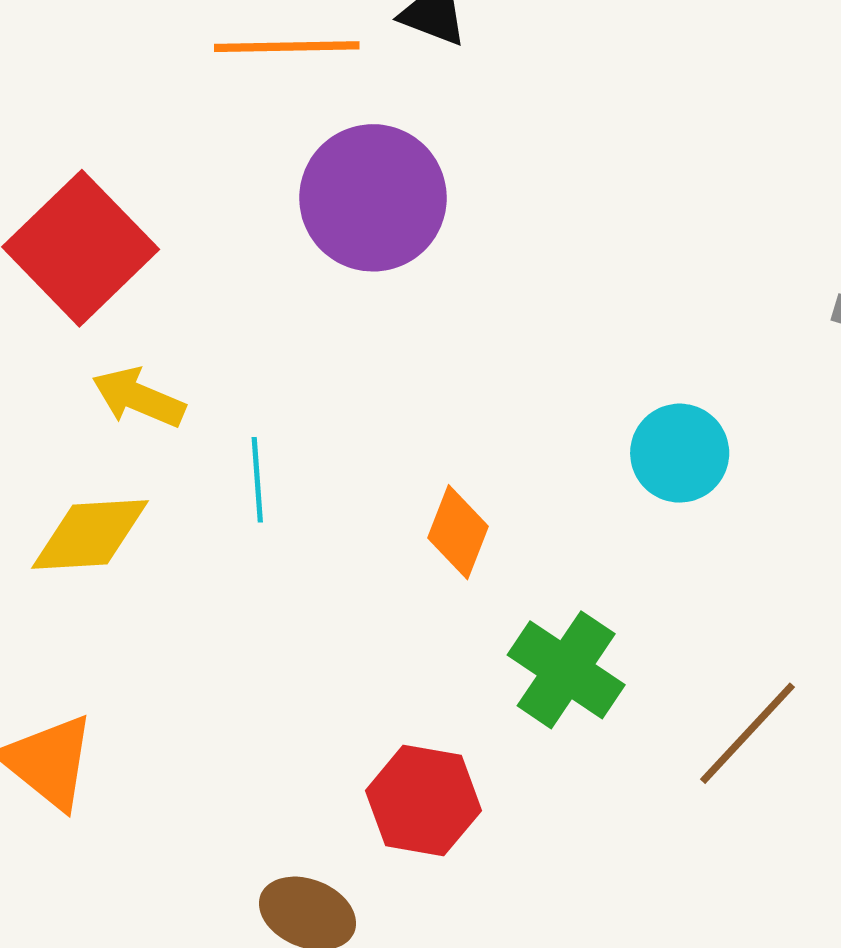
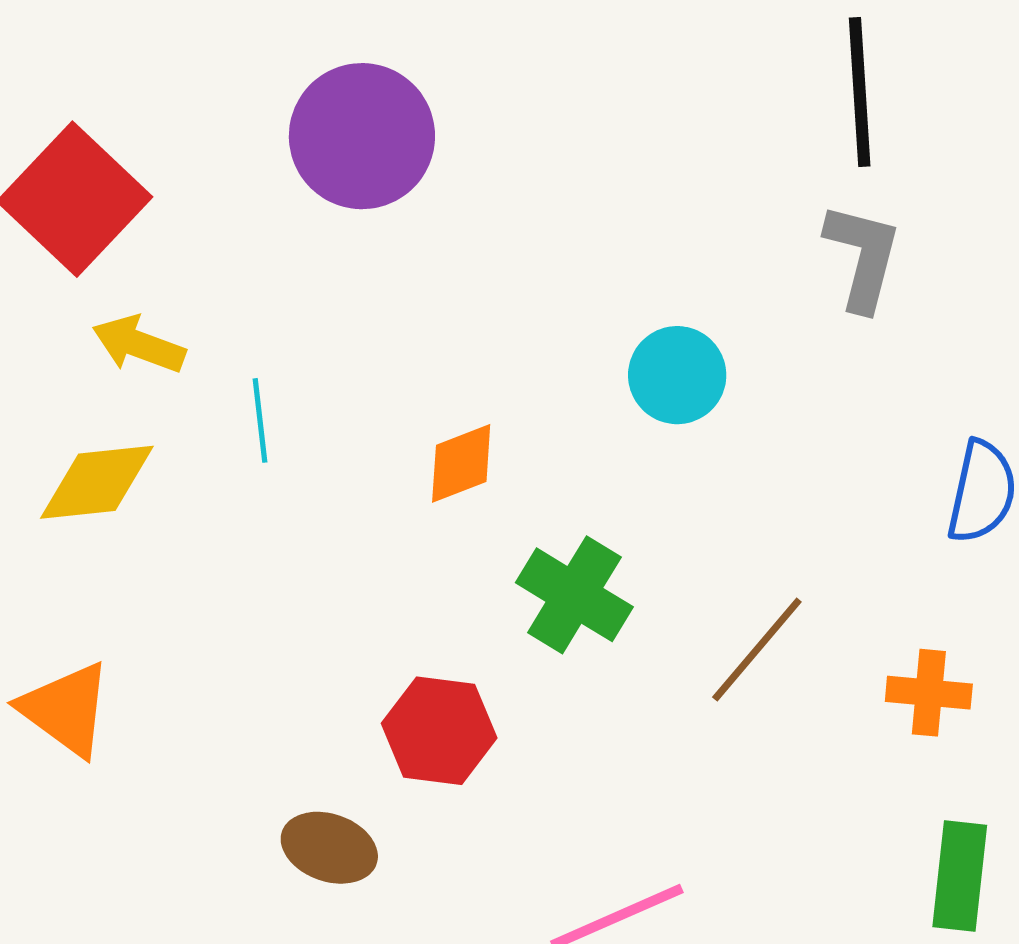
orange diamond: (458, 532) -> (461, 463), turned 50

